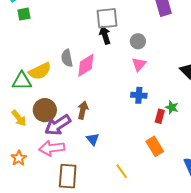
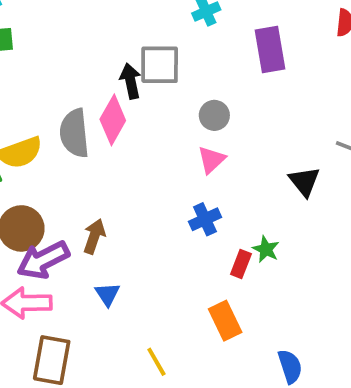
black arrow: (105, 35) -> (131, 81), moved
gray semicircle: (67, 58) -> (74, 133), size x1.4
pink diamond: (86, 65) -> (113, 120), moved, turned -35
blue cross: (139, 95) -> (205, 219), turned -35

